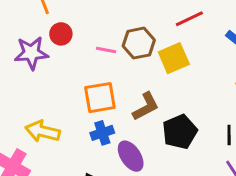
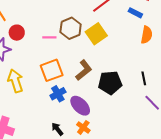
yellow arrow: (43, 131) -> (15, 81), moved, turned 70
black pentagon: (180, 132) -> (110, 83), turned 30

